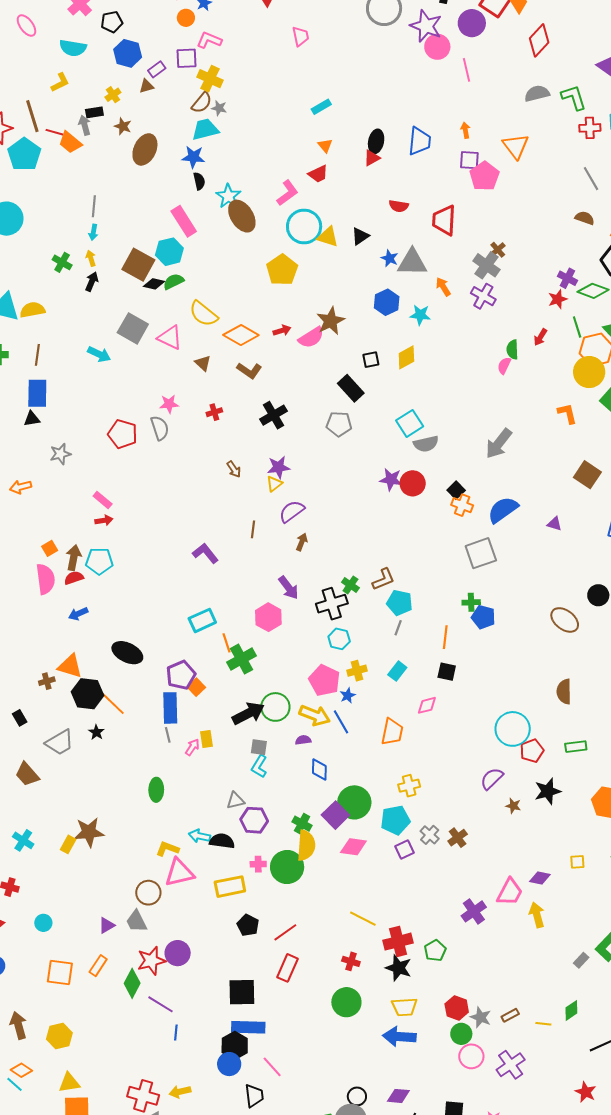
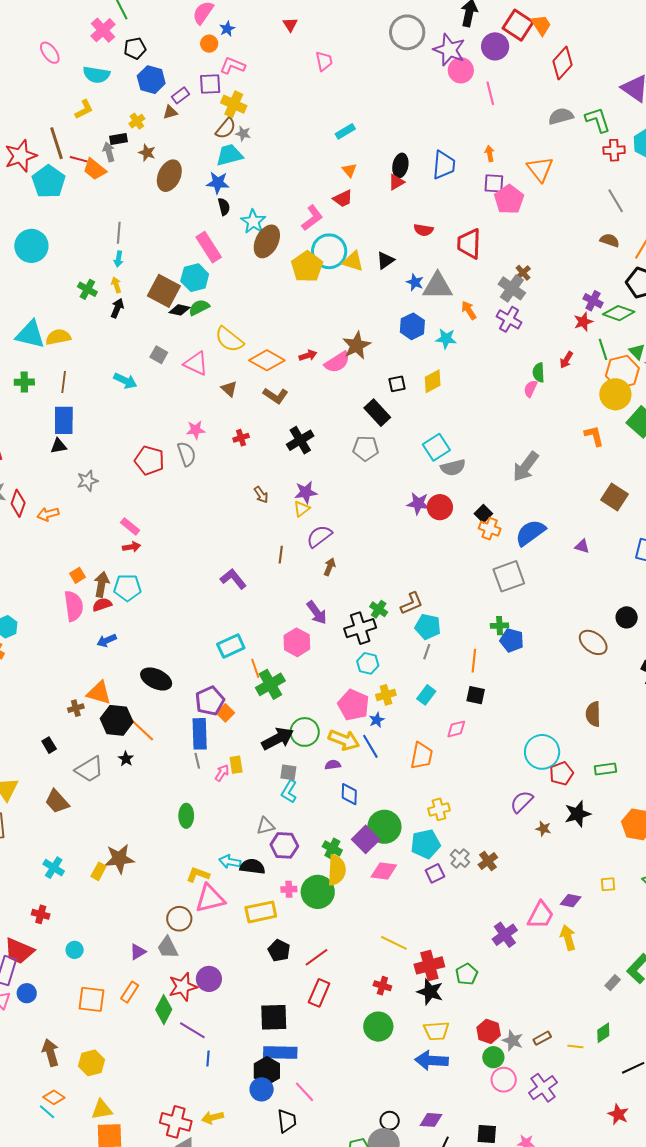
brown ellipse: (242, 216) -> (267, 241), turned 60
yellow pentagon: (282, 270) -> (307, 267), moved
gray square: (133, 328) -> (159, 355), size x0.6

